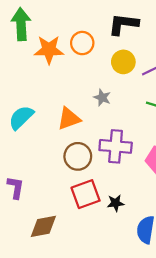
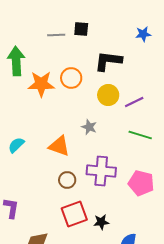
cyan semicircle: (21, 117) -> (16, 145), size x0.7
orange triangle: (69, 119) -> (59, 146), turned 40
brown circle: (78, 156) -> (67, 180), size x0.7

